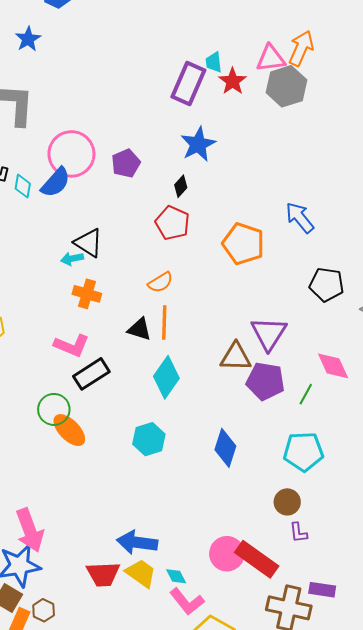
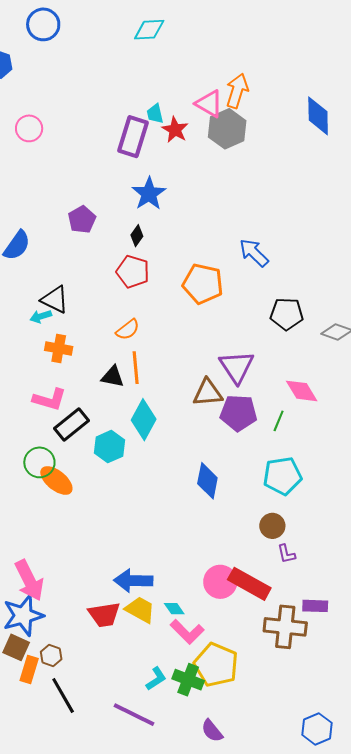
pink triangle: (271, 58) -> (209, 104), turned 44
pink circle: (71, 154) -> (29, 128), moved, size x0.6
cyan hexagon: (149, 439) -> (109, 447), moved

